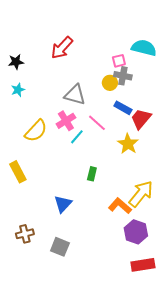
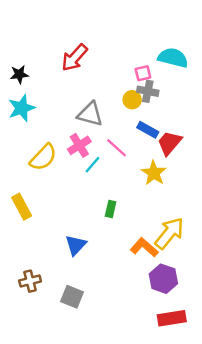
cyan star: (18, 90) -> (22, 108), size x1.6

